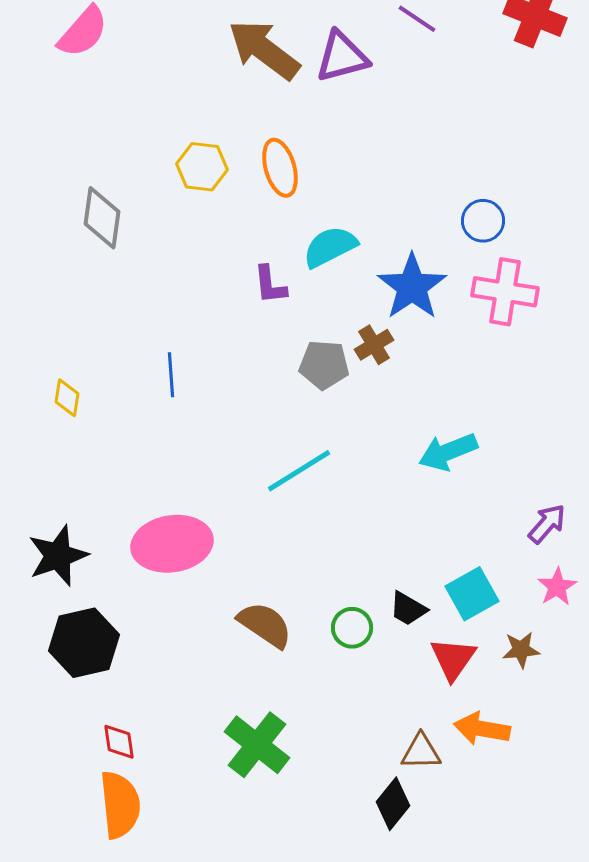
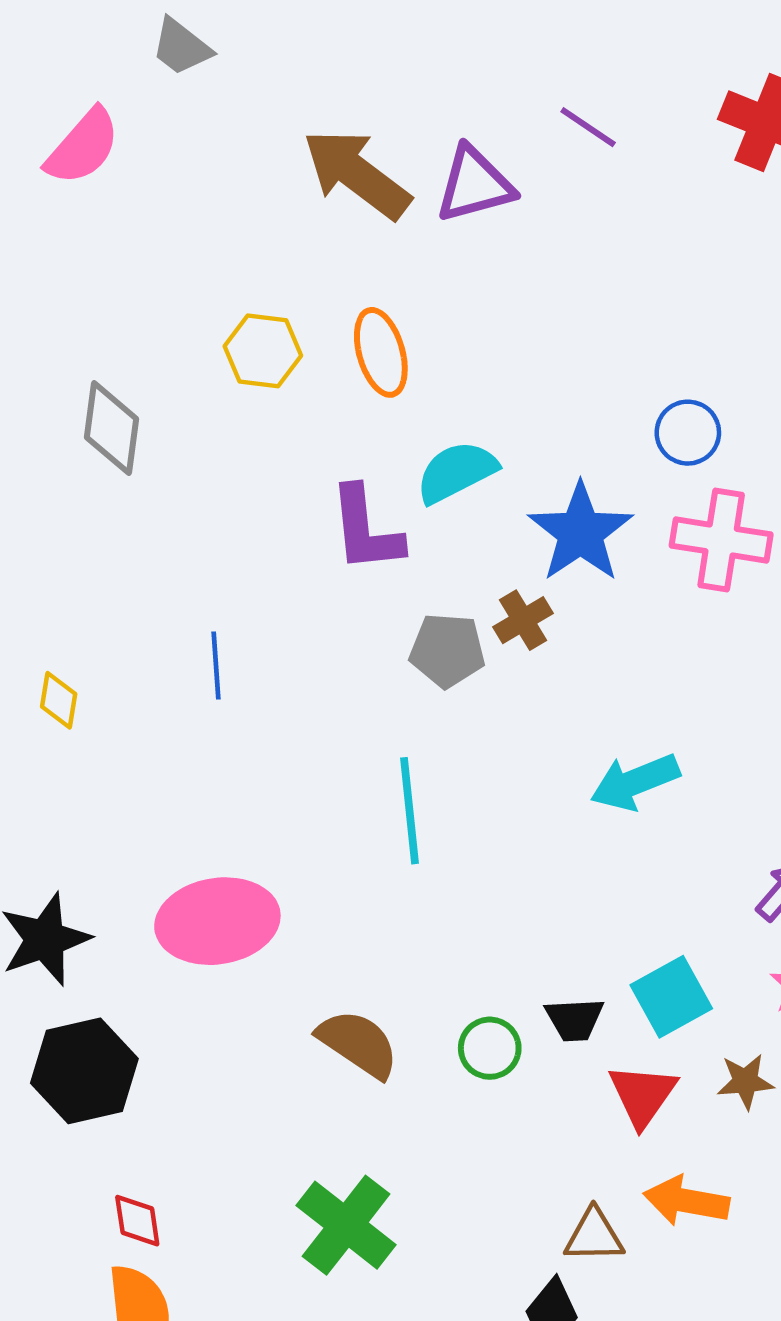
purple L-shape: (270, 285) -> (366, 529), size x1.5
cyan line: (299, 471) -> (410, 811), turned -64
black trapezoid: (408, 609) -> (574, 1019), turned -33

